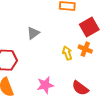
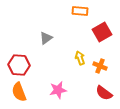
orange cross: (85, 49) -> (100, 66), moved
red semicircle: (80, 88) -> (104, 93), moved

